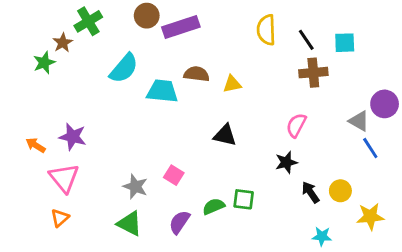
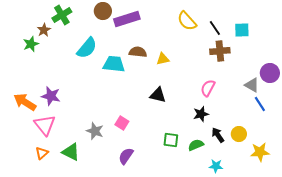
yellow semicircle: (266, 30) -> (187, 21), turned -40
orange arrow: (36, 145) -> (25, 102), size x1.6
green semicircle: (214, 206) -> (196, 145), moved
green triangle: (130, 224) -> (71, 152), moved
cyan star: (322, 236) -> (216, 166), moved

